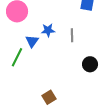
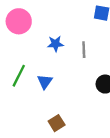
blue triangle: (32, 41) -> (45, 82), moved

